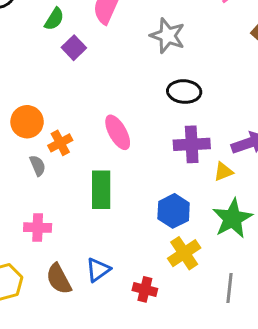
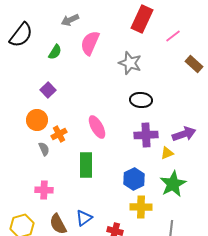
purple square: (74, 48) -> (48, 90), moved
yellow cross: (184, 253) -> (141, 207), turned 35

